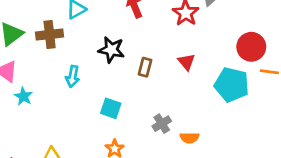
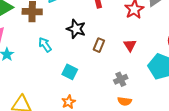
cyan arrow: (73, 76) -> (45, 45), turned 126
gray cross: (162, 124) -> (121, 79), moved

